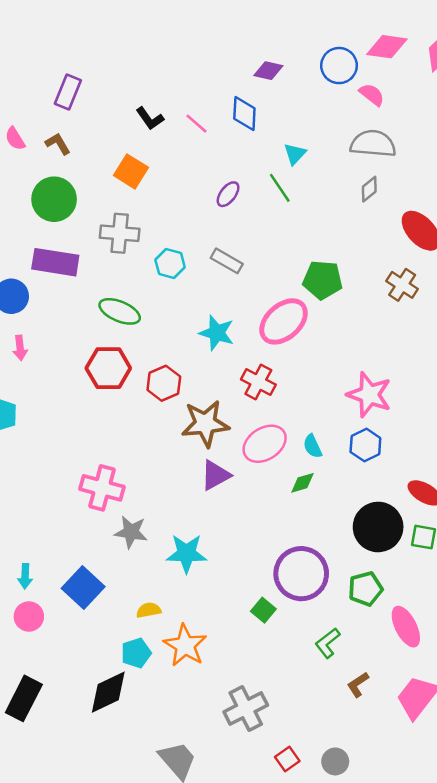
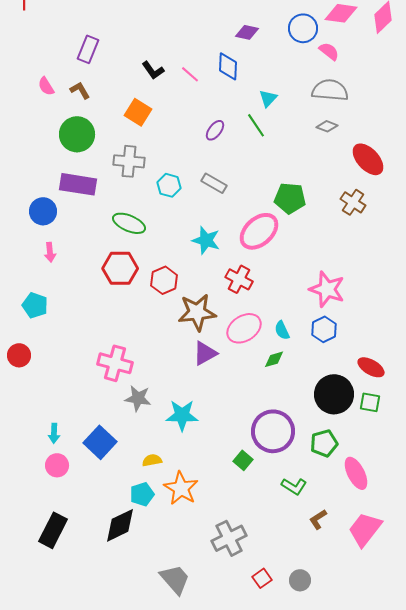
gray diamond: (369, 189) -> (327, 126), turned 60
green L-shape: (328, 643) -> (294, 486), turned -110

